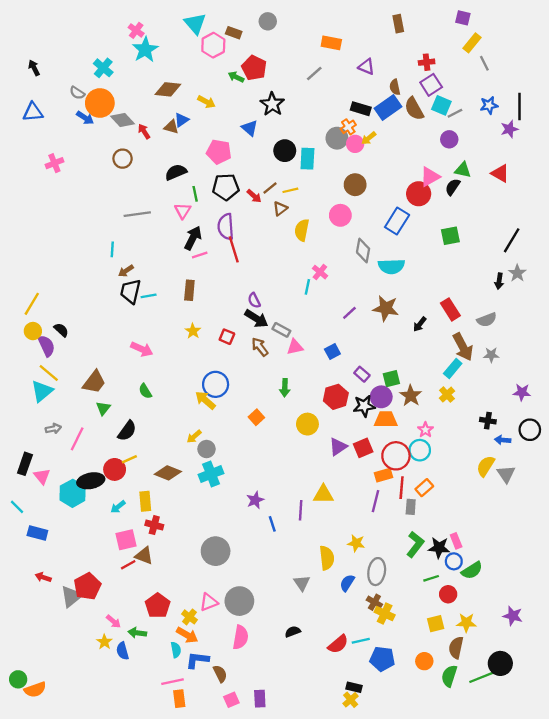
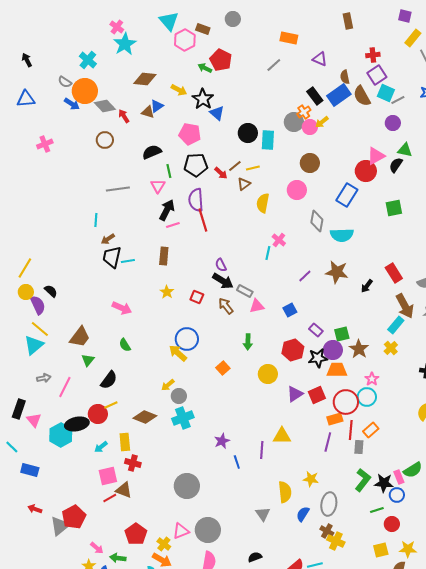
black star: (272, 104) -> (203, 99), moved
black rectangle: (361, 109) -> (315, 96), turned 36
green semicircle: (472, 570) -> (413, 470), moved

